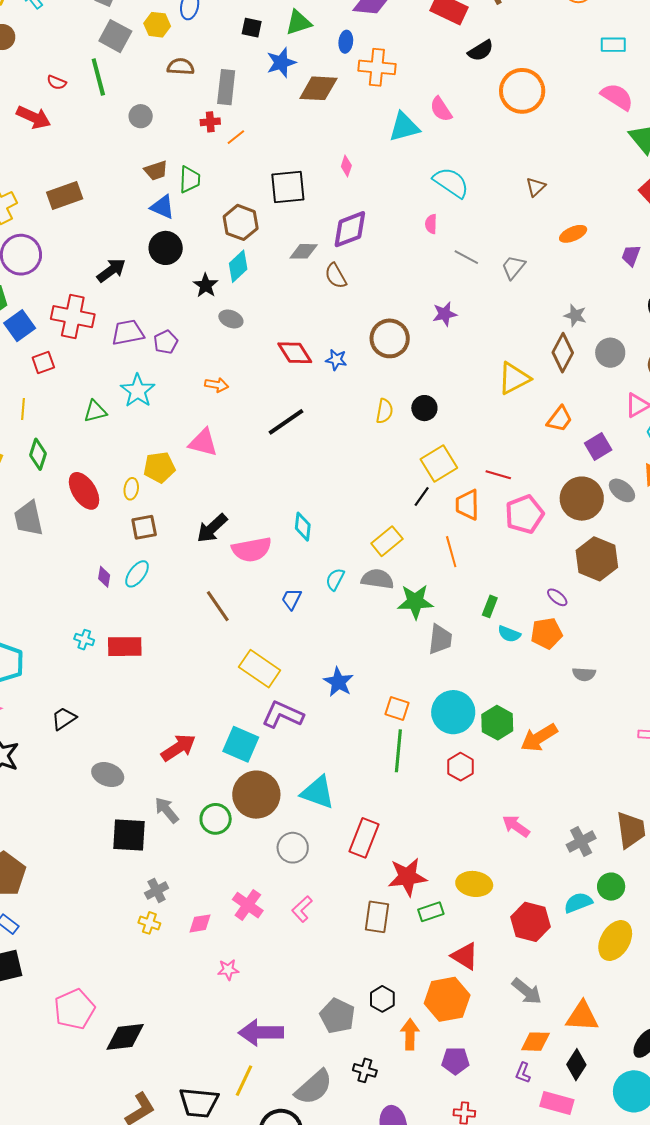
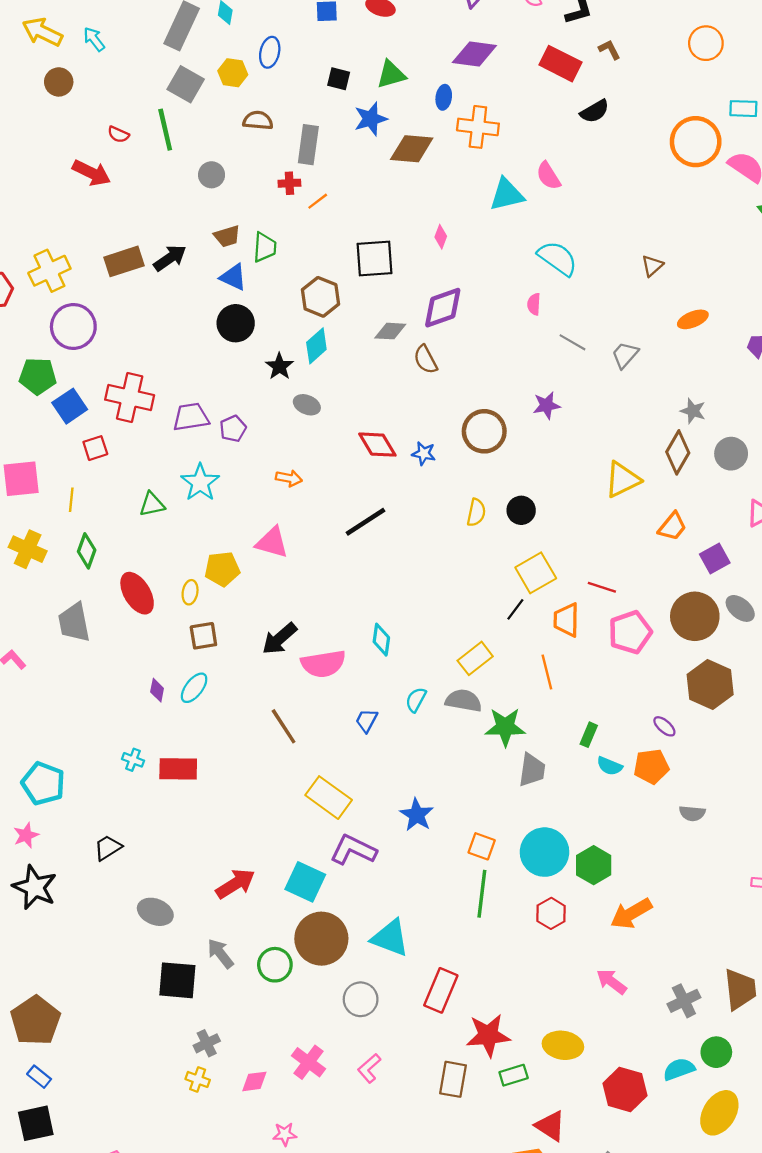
orange circle: (522, 91) -> (696, 142), moved
black arrow: (111, 270) -> (170, 258), moved
orange arrow: (539, 738) -> (631, 914), moved

